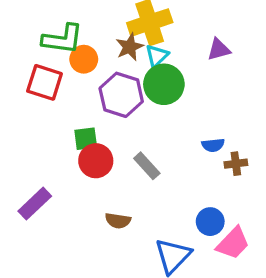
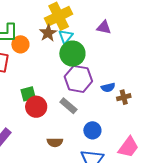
purple triangle: (219, 50) -> (104, 27), turned 35
purple hexagon: (121, 95) -> (78, 79), moved
blue circle: (210, 222) -> (92, 130), moved

